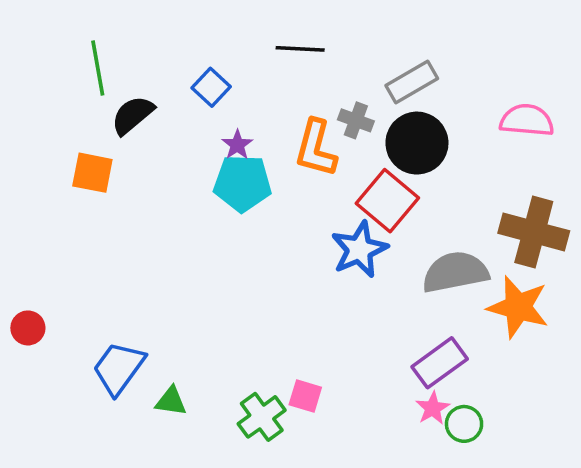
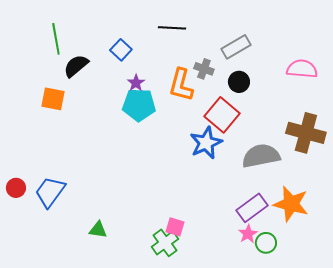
black circle: (417, 143) -> (239, 82), size x0.6
orange star: (518, 307) -> (291, 204), moved
blue trapezoid: (119, 368) -> (50, 192), moved
green cross: (262, 417) -> (165, 243), moved

